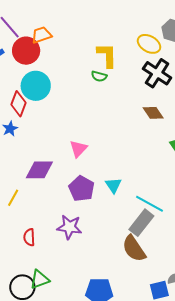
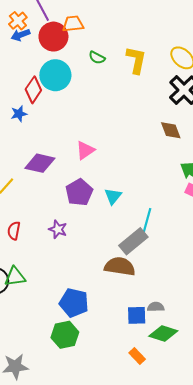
green semicircle: (99, 76) -> (97, 58), moved
cyan line: (149, 204) -> (146, 224), turned 64
purple star: (69, 227) -> (58, 229), size x0.7
brown semicircle: (134, 249) -> (120, 266), turned 120

